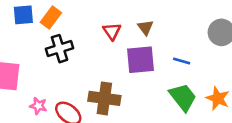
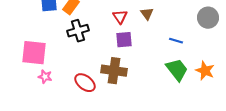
purple square: (140, 60) -> (124, 40), moved, size x0.7
pink star: (38, 106) -> (45, 77), moved

